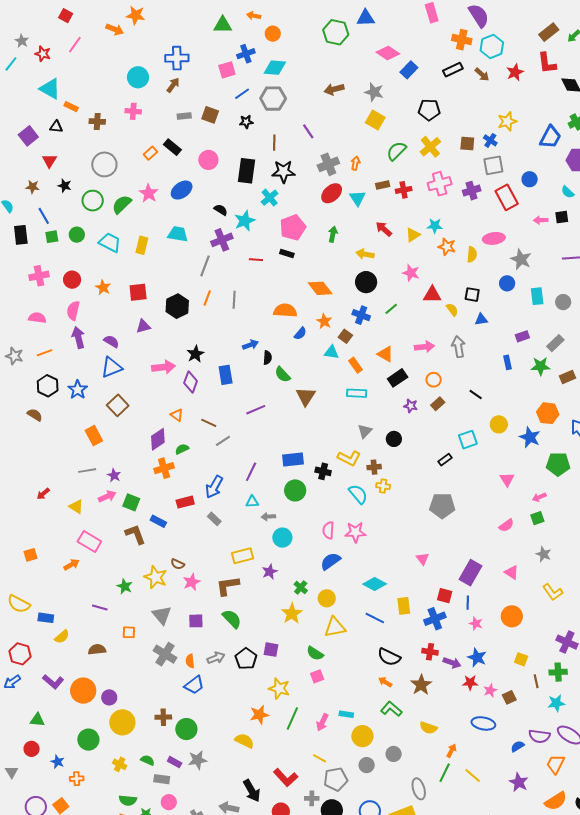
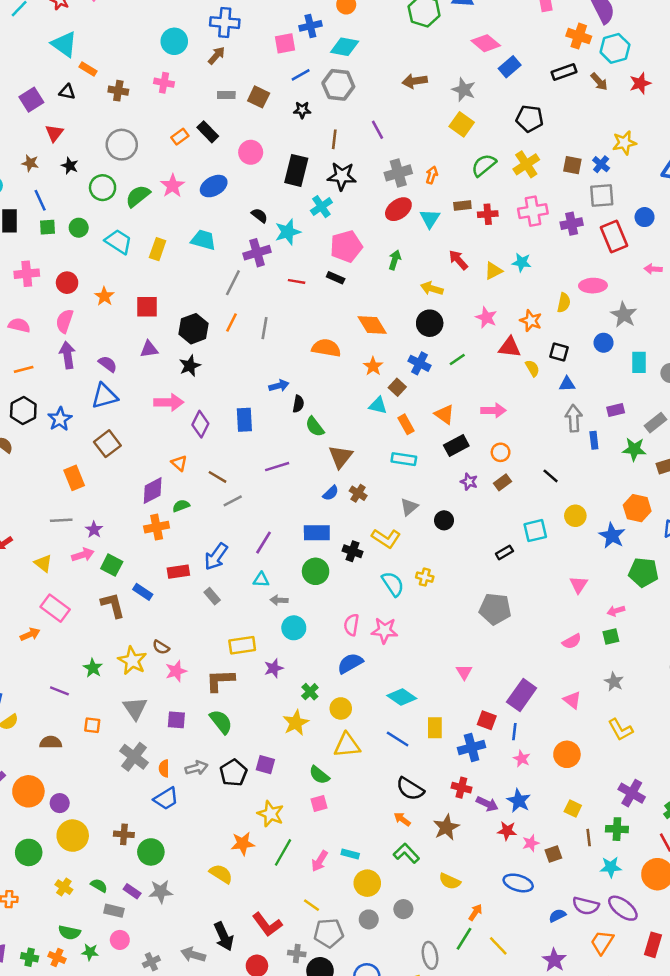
orange star: (447, 247) -> (531, 321), moved
blue semicircle: (300, 333) -> (331, 493), moved
gray arrow: (458, 347) -> (574, 418), moved
black star: (195, 354) -> (190, 366), moved
brown cross: (374, 467) -> (358, 493), moved, turned 32

